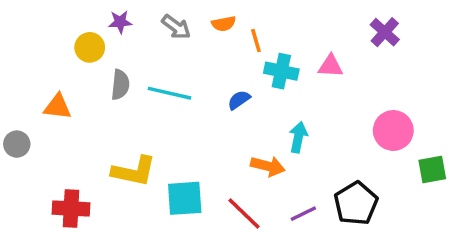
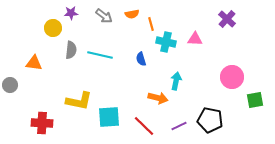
blue semicircle: (239, 100) -> (141, 59), turned -72
black pentagon: (356, 203) -> (210, 120), turned -30

